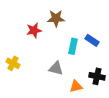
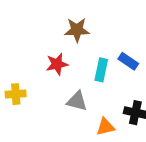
red star: (34, 30) -> (57, 64), moved
yellow cross: (13, 63) -> (16, 94), turned -32

